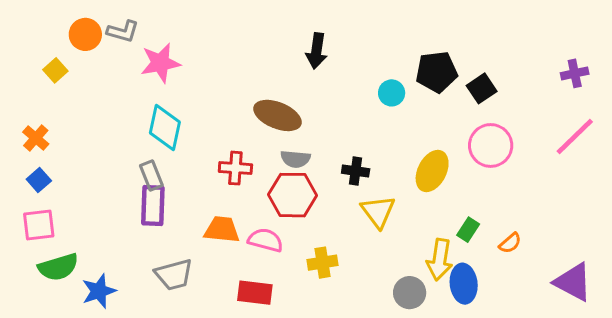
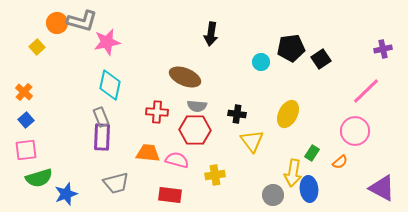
gray L-shape: (123, 31) -> (82, 21), size x1.4
pink line: (575, 136) -> (366, 91), moved
pink circle: (491, 145) -> (355, 131), moved

